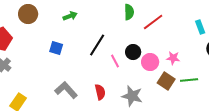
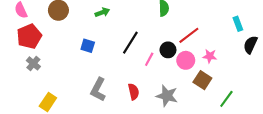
red line: (153, 22) -> (189, 35), moved
pink line: (115, 61) -> (149, 59), turned 56
green line: (189, 80) -> (226, 99), moved, turned -48
gray L-shape: (66, 90) -> (98, 90), turned -110

